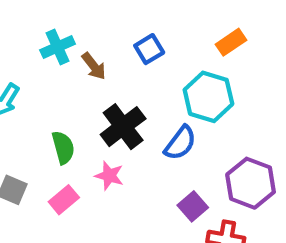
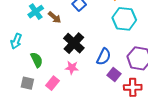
cyan hexagon: (208, 97) -> (124, 19), moved
blue semicircle: (180, 143) -> (104, 57), moved
green semicircle: (63, 147) -> (37, 60), moved

